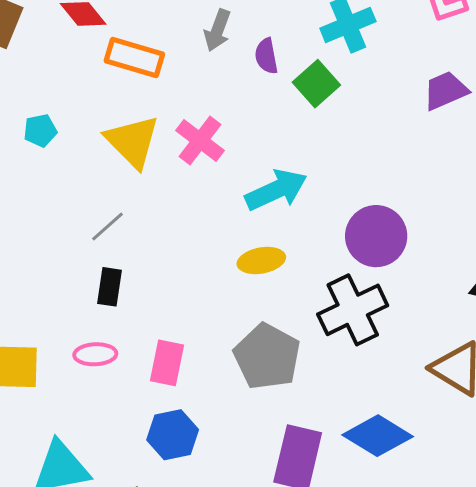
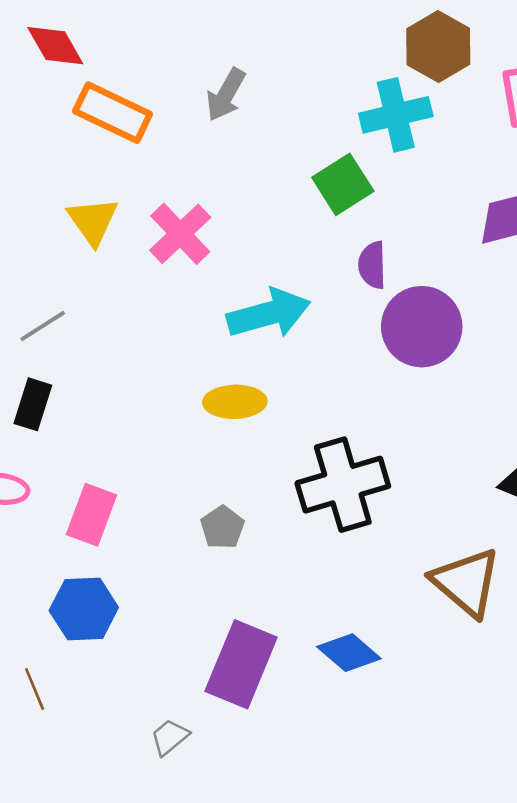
purple semicircle: (266, 56) -> (372, 265), moved
yellow triangle: (132, 141) -> (93, 221), size x0.7
purple circle: (376, 236) -> (422, 327), moved
gray pentagon: (267, 357) -> (222, 527), size x0.5
blue diamond: (378, 436) -> (349, 653), size x0.7

